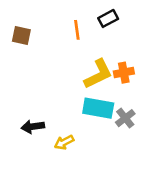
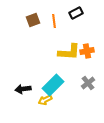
brown square: (21, 36) -> (33, 20), moved, turned -32
yellow L-shape: (98, 74) -> (69, 52), turned 30
cyan rectangle: (98, 108) -> (53, 85), moved, turned -55

